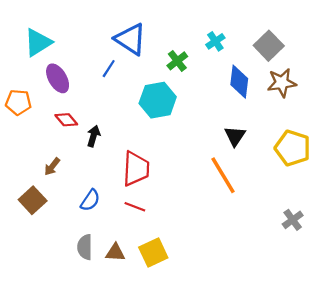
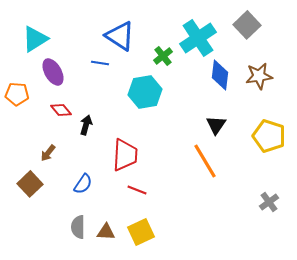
cyan cross: (215, 41) -> (198, 38), size x2.0
gray square: (269, 46) -> (247, 25), moved
blue line: (109, 69) -> (100, 63), turned 66
red line: (135, 207) -> (137, 190), moved

